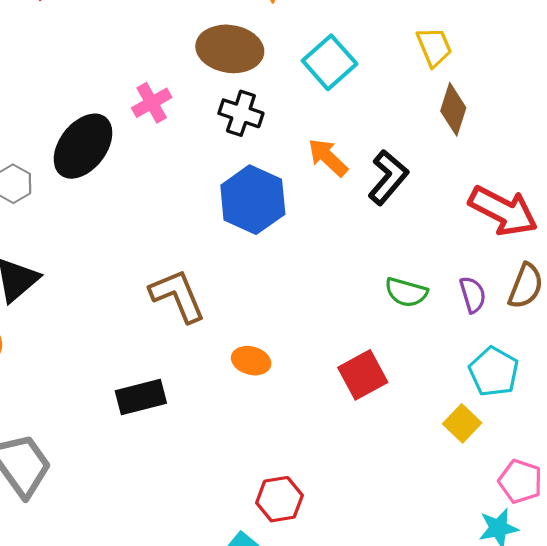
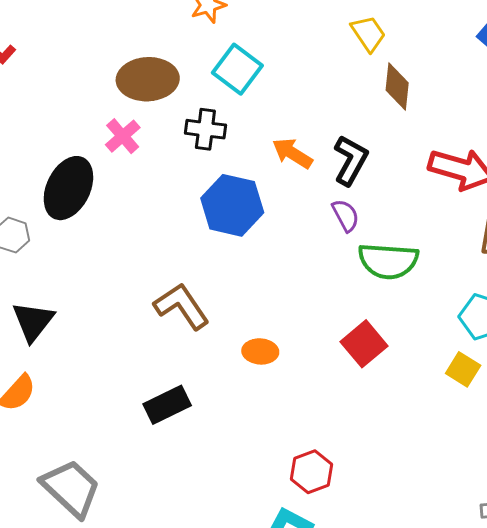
brown ellipse: (230, 49) -> (148, 79), moved
cyan square: (330, 62) -> (237, 69), moved
green semicircle: (406, 292) -> (388, 261), size x1.5
purple semicircle: (473, 295) -> (346, 215), moved

